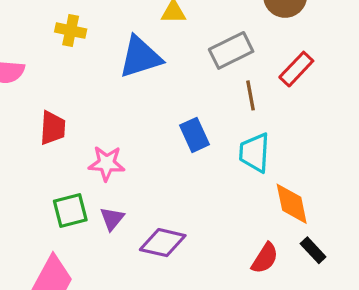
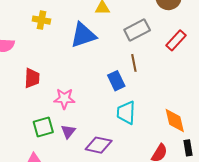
brown line: (250, 95) -> (134, 63), moved
cyan trapezoid: (255, 153) -> (126, 113), moved
black rectangle: (313, 250) -> (188, 148), turned 35

